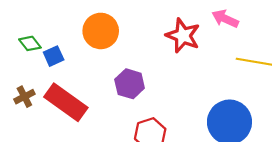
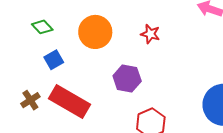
red star: (183, 36) -> (150, 34), moved, size x0.6
green diamond: (30, 43) -> (42, 27), moved

